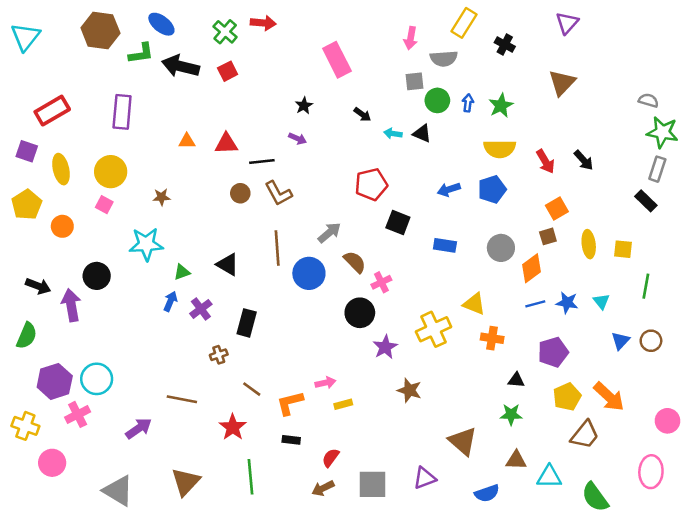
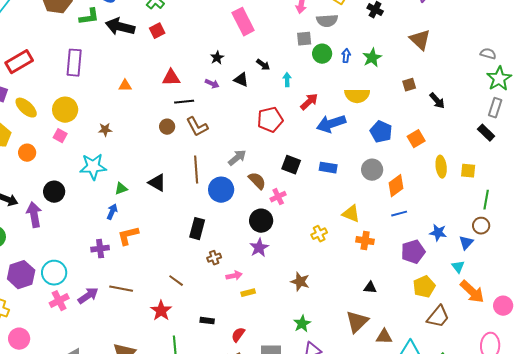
brown triangle: (562, 83) -> (420, 40), turned -30
green star: (662, 132) -> (499, 79), turned 30
cyan arrow: (393, 133) -> (287, 80), turned 80
black triangle: (422, 133) -> (241, 80), moved
red triangle: (226, 144) -> (171, 78), moved
yellow semicircle: (500, 149) -> (357, 96), moved
red arrow: (545, 161) -> (309, 102), moved, turned -102
yellow ellipse: (61, 169) -> (26, 108), turned -35
blue arrow: (449, 189) -> (331, 124), size x1.6
blue pentagon: (492, 189) -> (381, 132), moved, turned -30
black square: (398, 222) -> (291, 165), moved
brown square: (548, 236) -> (409, 85), moved
cyan triangle: (601, 301) -> (458, 267), moved
blue star: (567, 303) -> (438, 233), moved
purple cross: (201, 309) -> (100, 249), moved, turned 30
black rectangle: (247, 323) -> (197, 229), moved
yellow cross: (434, 329) -> (319, 234), size x0.6
brown circle: (651, 341) -> (481, 226), moved
purple star: (385, 347) -> (259, 248), moved
brown cross: (219, 355) -> (214, 258), moved
black triangle: (516, 380) -> (370, 288), moved
orange arrow: (609, 397) -> (472, 292), moved
orange L-shape: (290, 403) -> (128, 236), moved
pink cross: (78, 414) -> (59, 301), moved
green star: (511, 414) -> (302, 324), moved, turned -30
purple arrow: (139, 428) -> (88, 296), moved
brown triangle: (463, 441) -> (357, 322), moved, turned 35

